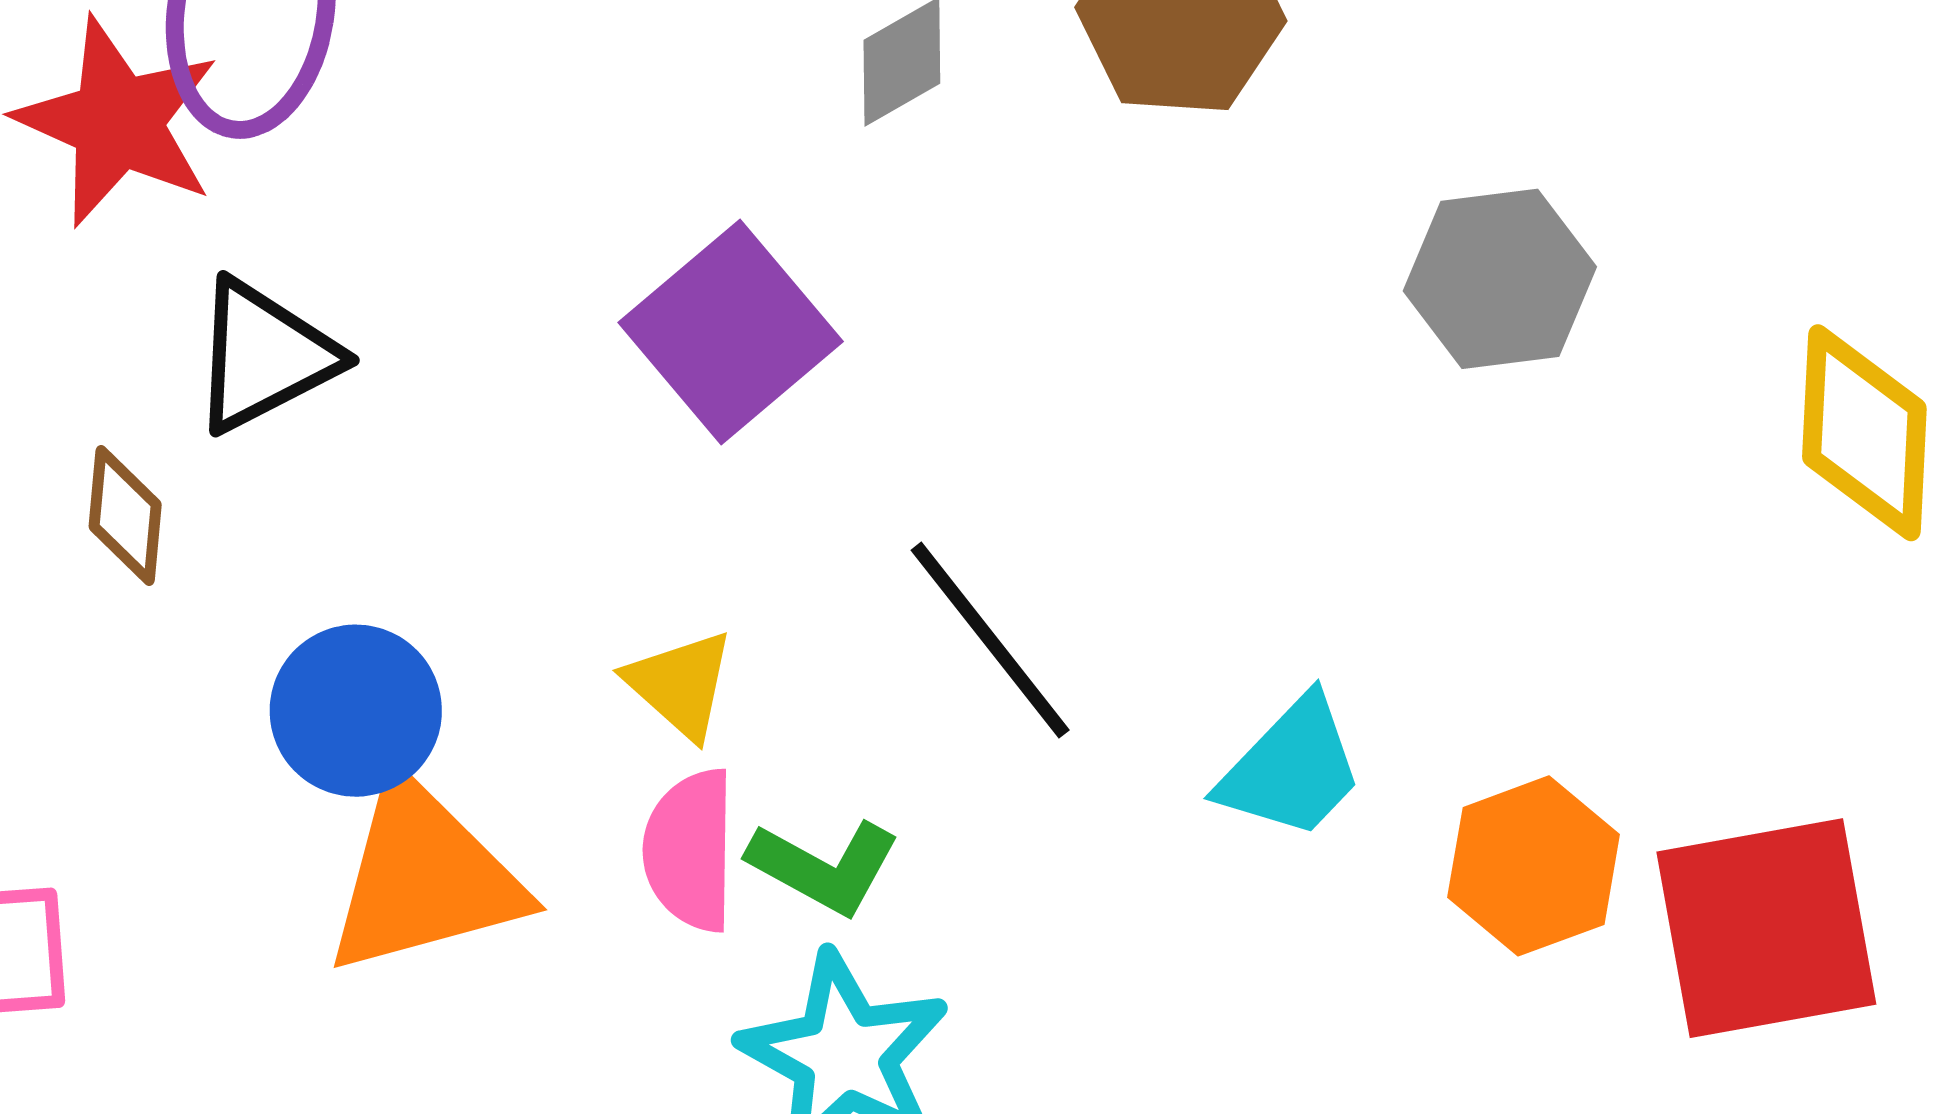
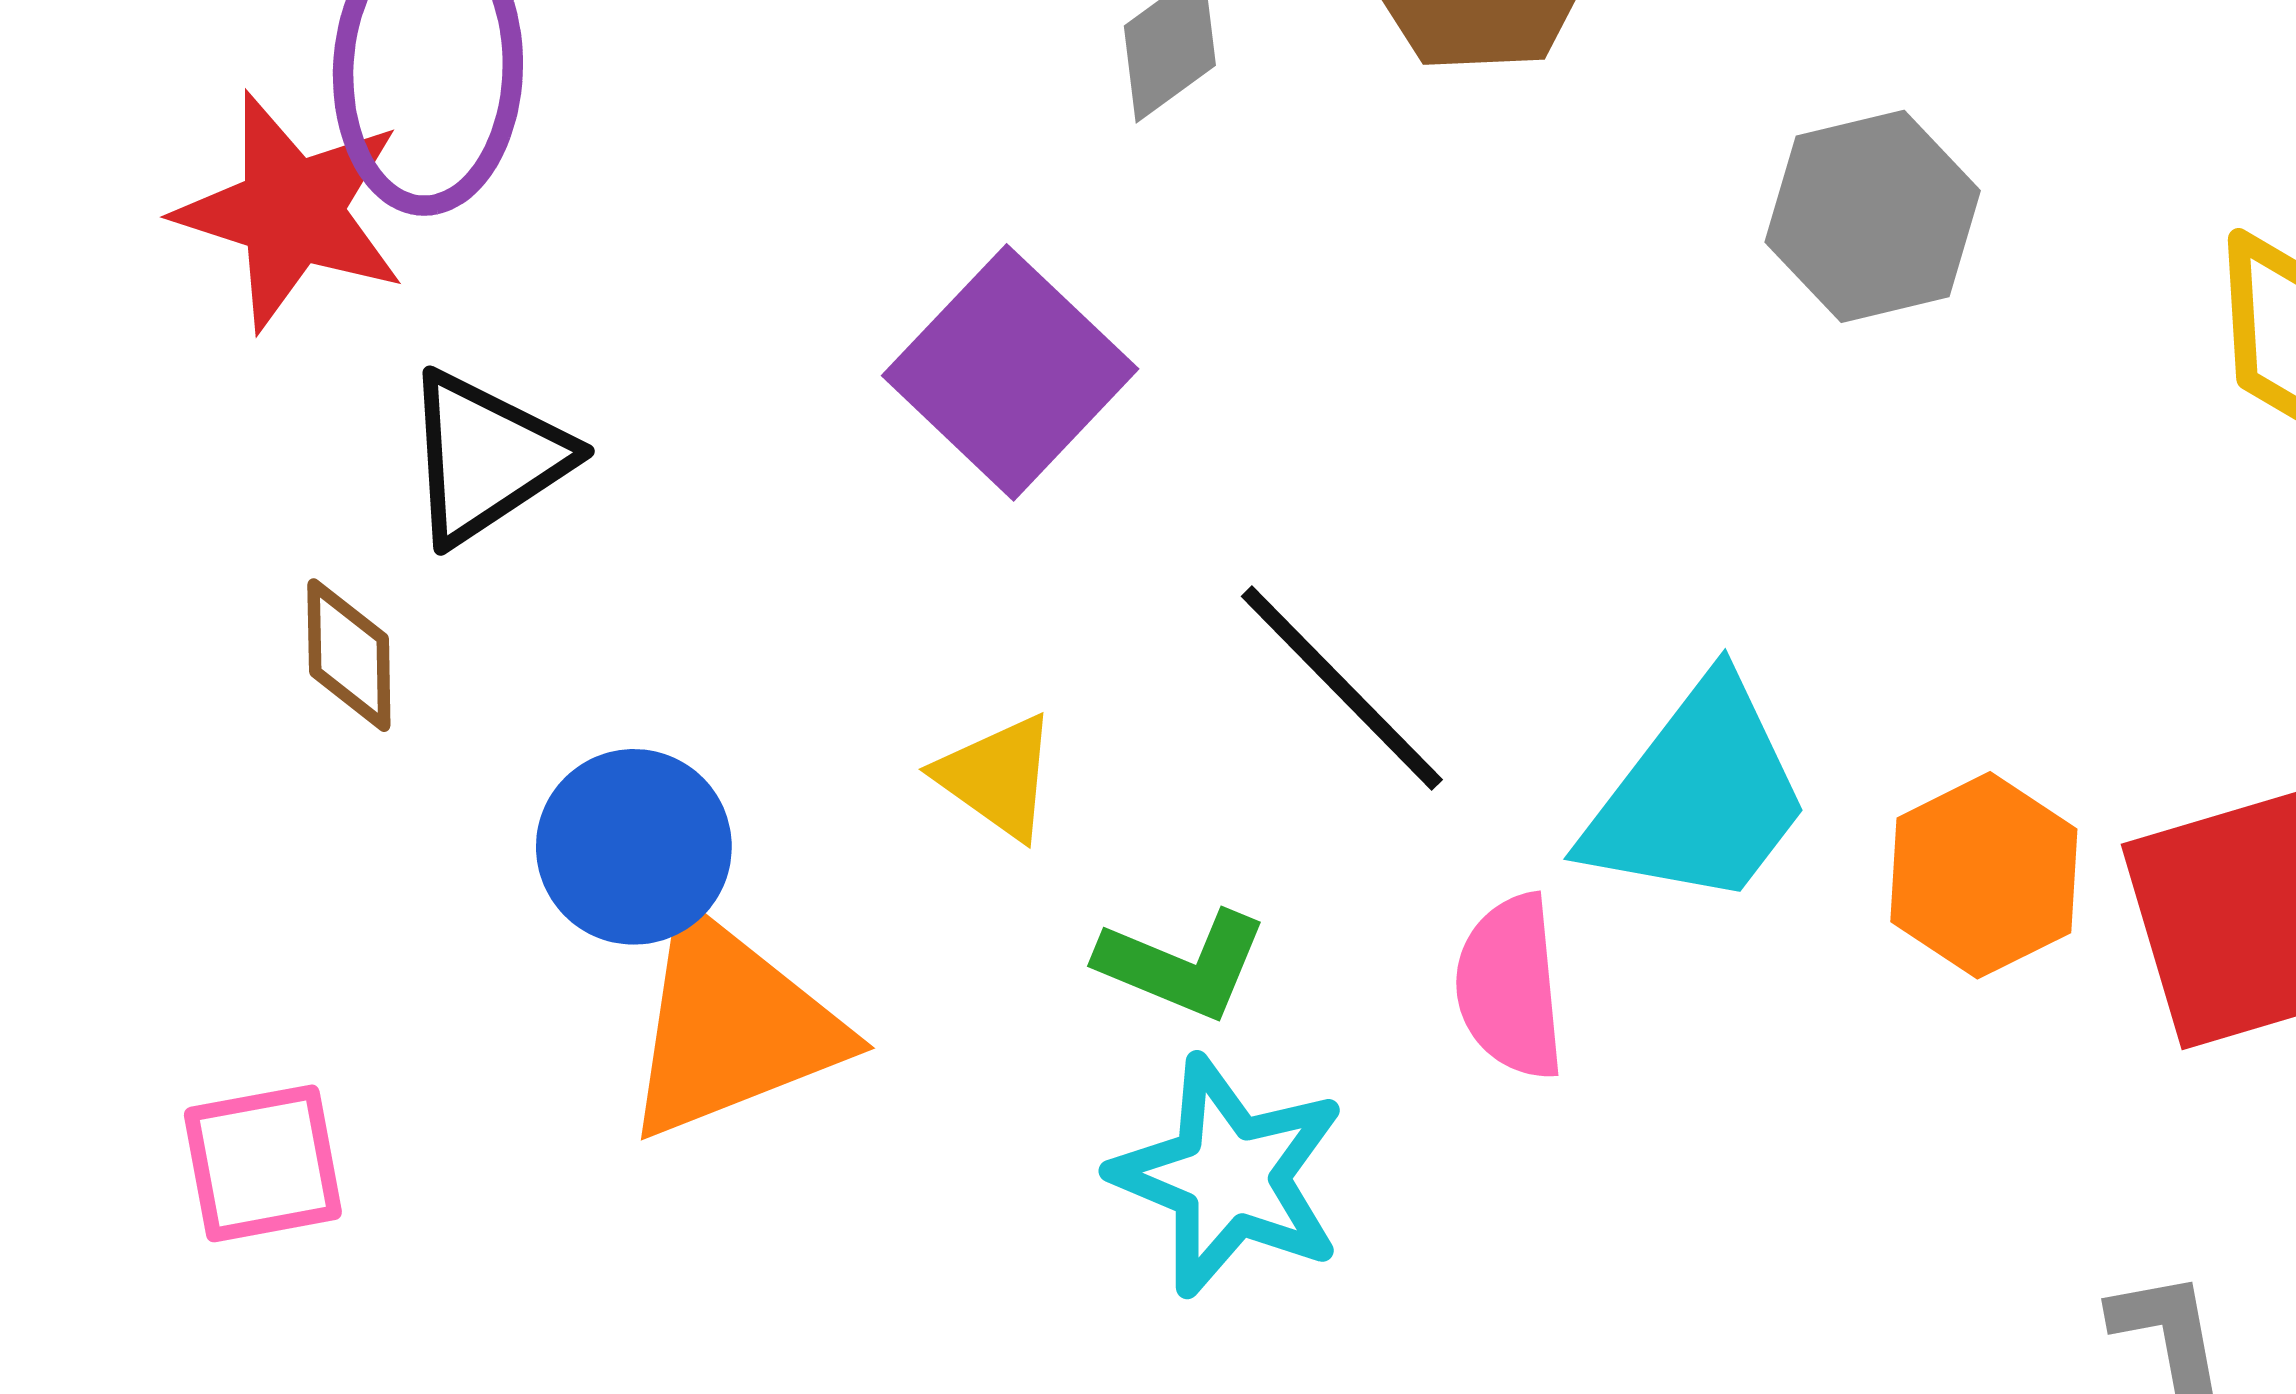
cyan trapezoid: (1292, 768) -> (1698, 795), size x1.4
pink semicircle: (690, 850) -> (1510, 987), moved

